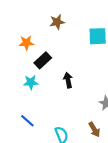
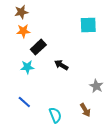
brown star: (57, 22) -> (21, 12), moved
black arrow: (68, 80) -> (61, 65), turned -48

